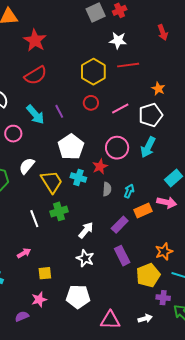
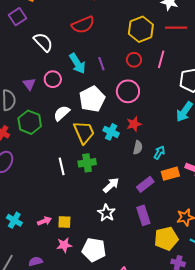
pink line: (120, 108) -> (161, 59), moved, turned -54
white pentagon: (71, 147) -> (92, 99), moved
pink circle: (117, 148) -> (128, 91), moved
pink arrow: (24, 253) -> (44, 221), moved
pink star: (39, 299) -> (64, 245), moved

